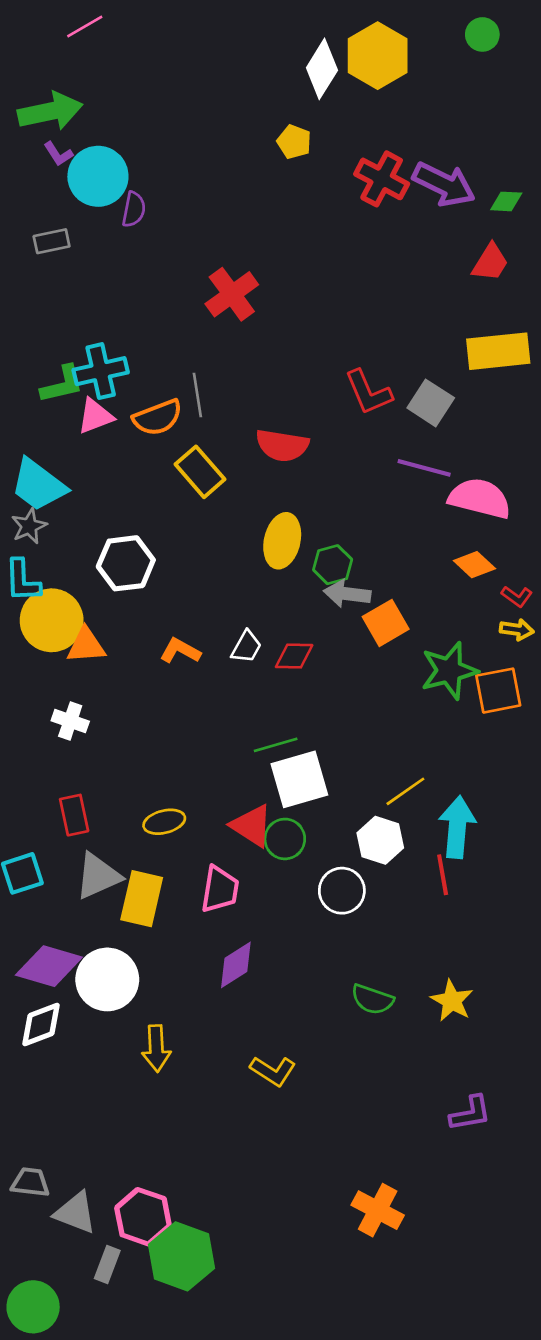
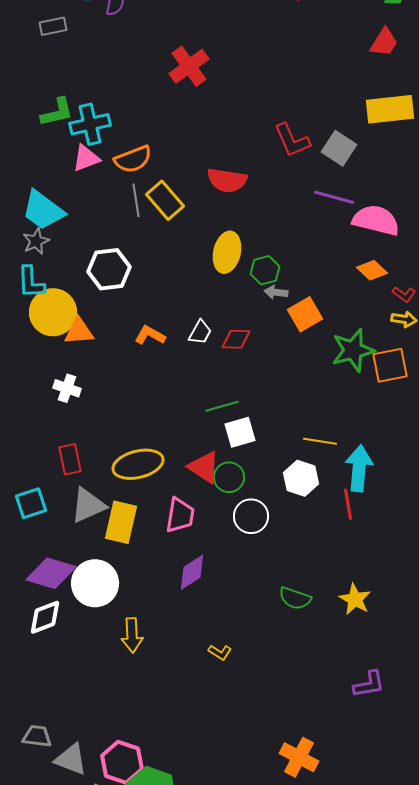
green L-shape: (62, 384) -> (57, 112), moved
gray line: (197, 395) -> (136, 200), moved
gray arrow: (347, 594) -> (276, 292), size x0.7
white square: (299, 779) -> (240, 432), size x0.7
yellow line: (405, 791) -> (320, 441), turned 44
yellow ellipse: (164, 822) -> (138, 464), size x1.6
white circle: (342, 891) -> (251, 516), moved
yellow L-shape: (273, 1071) -> (220, 652), size x0.7

